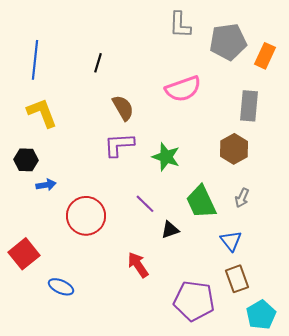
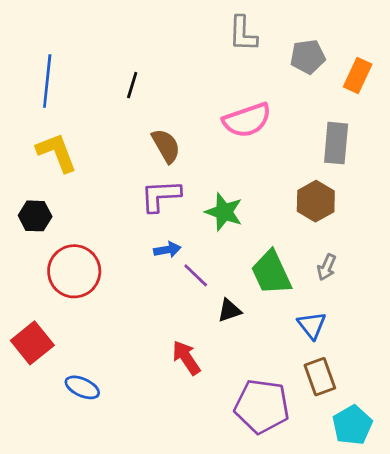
gray pentagon: (228, 42) -> (308, 57), size x0.7
blue arrow: (46, 185) -> (167, 250), moved
red circle: (86, 216) -> (74, 271), moved

